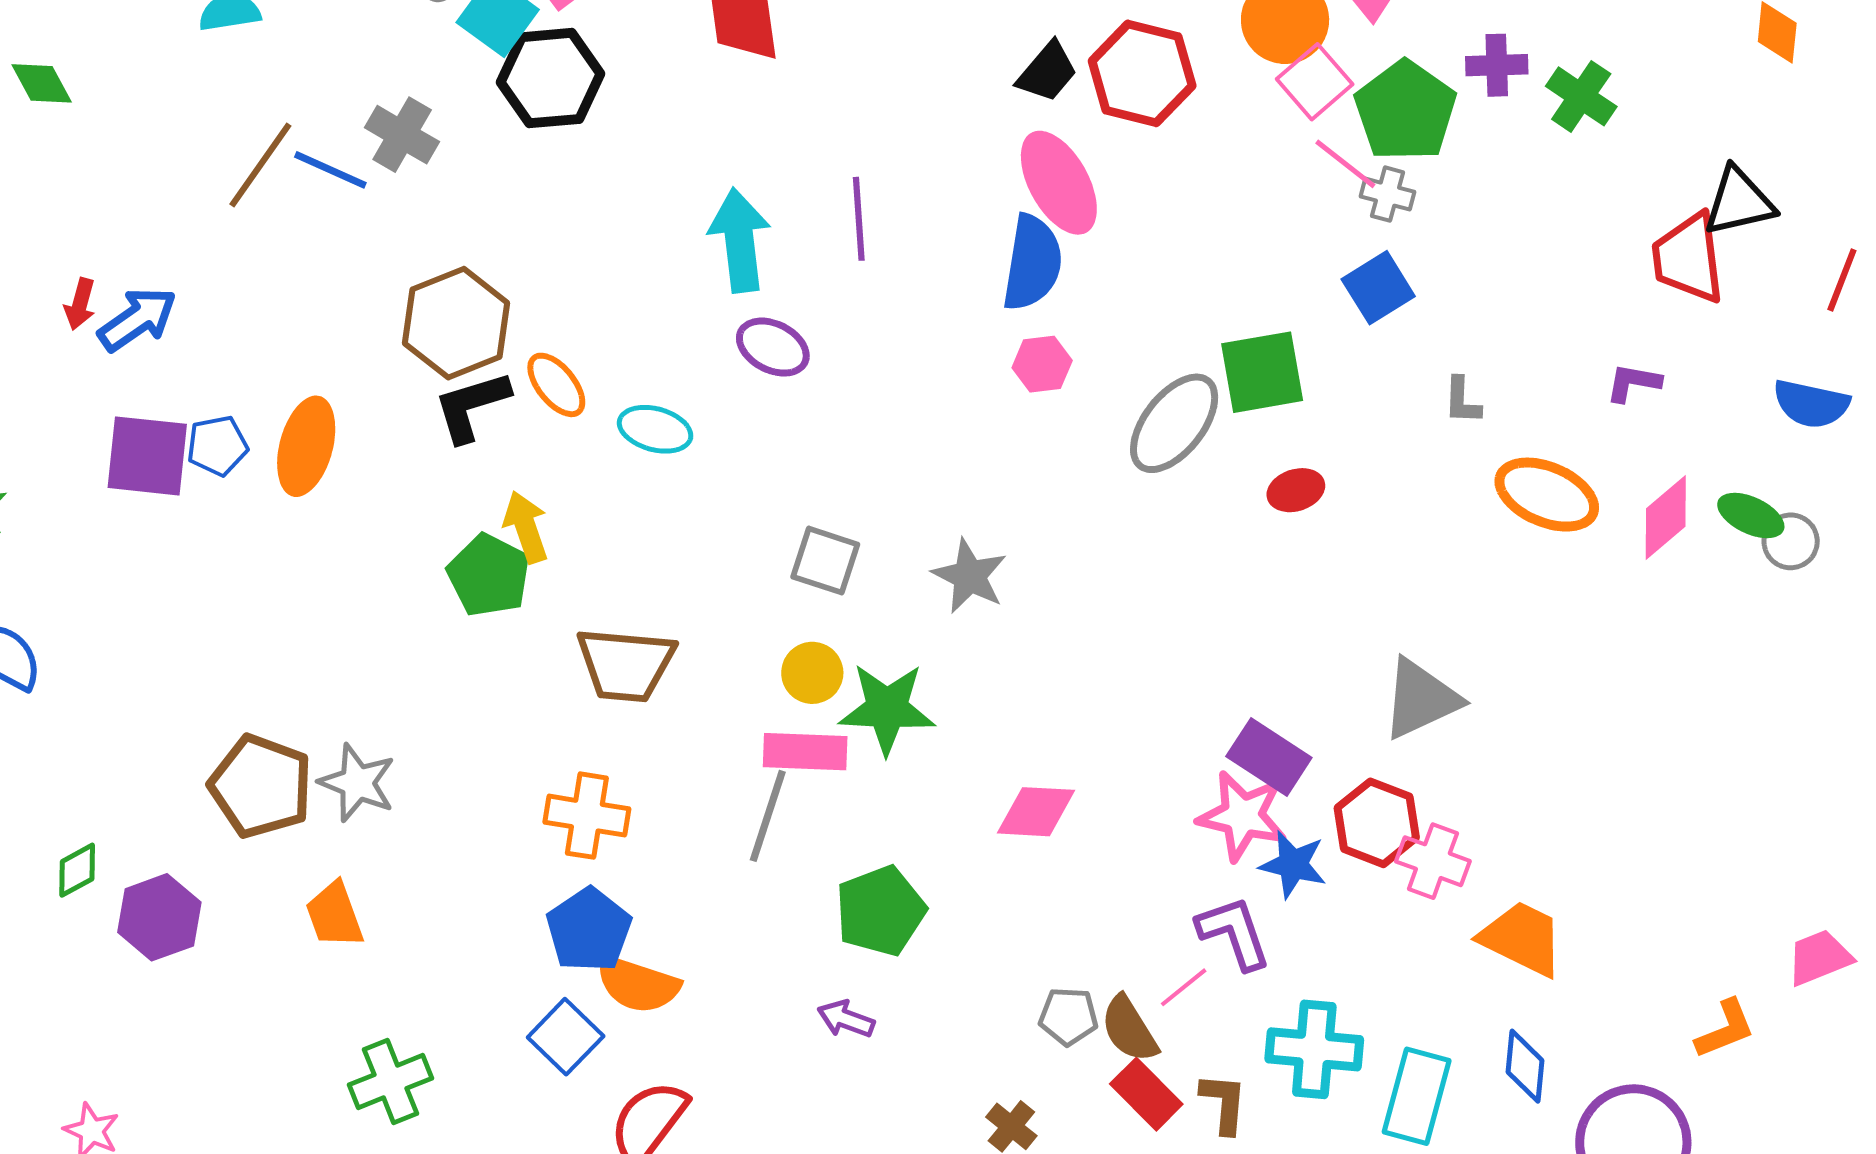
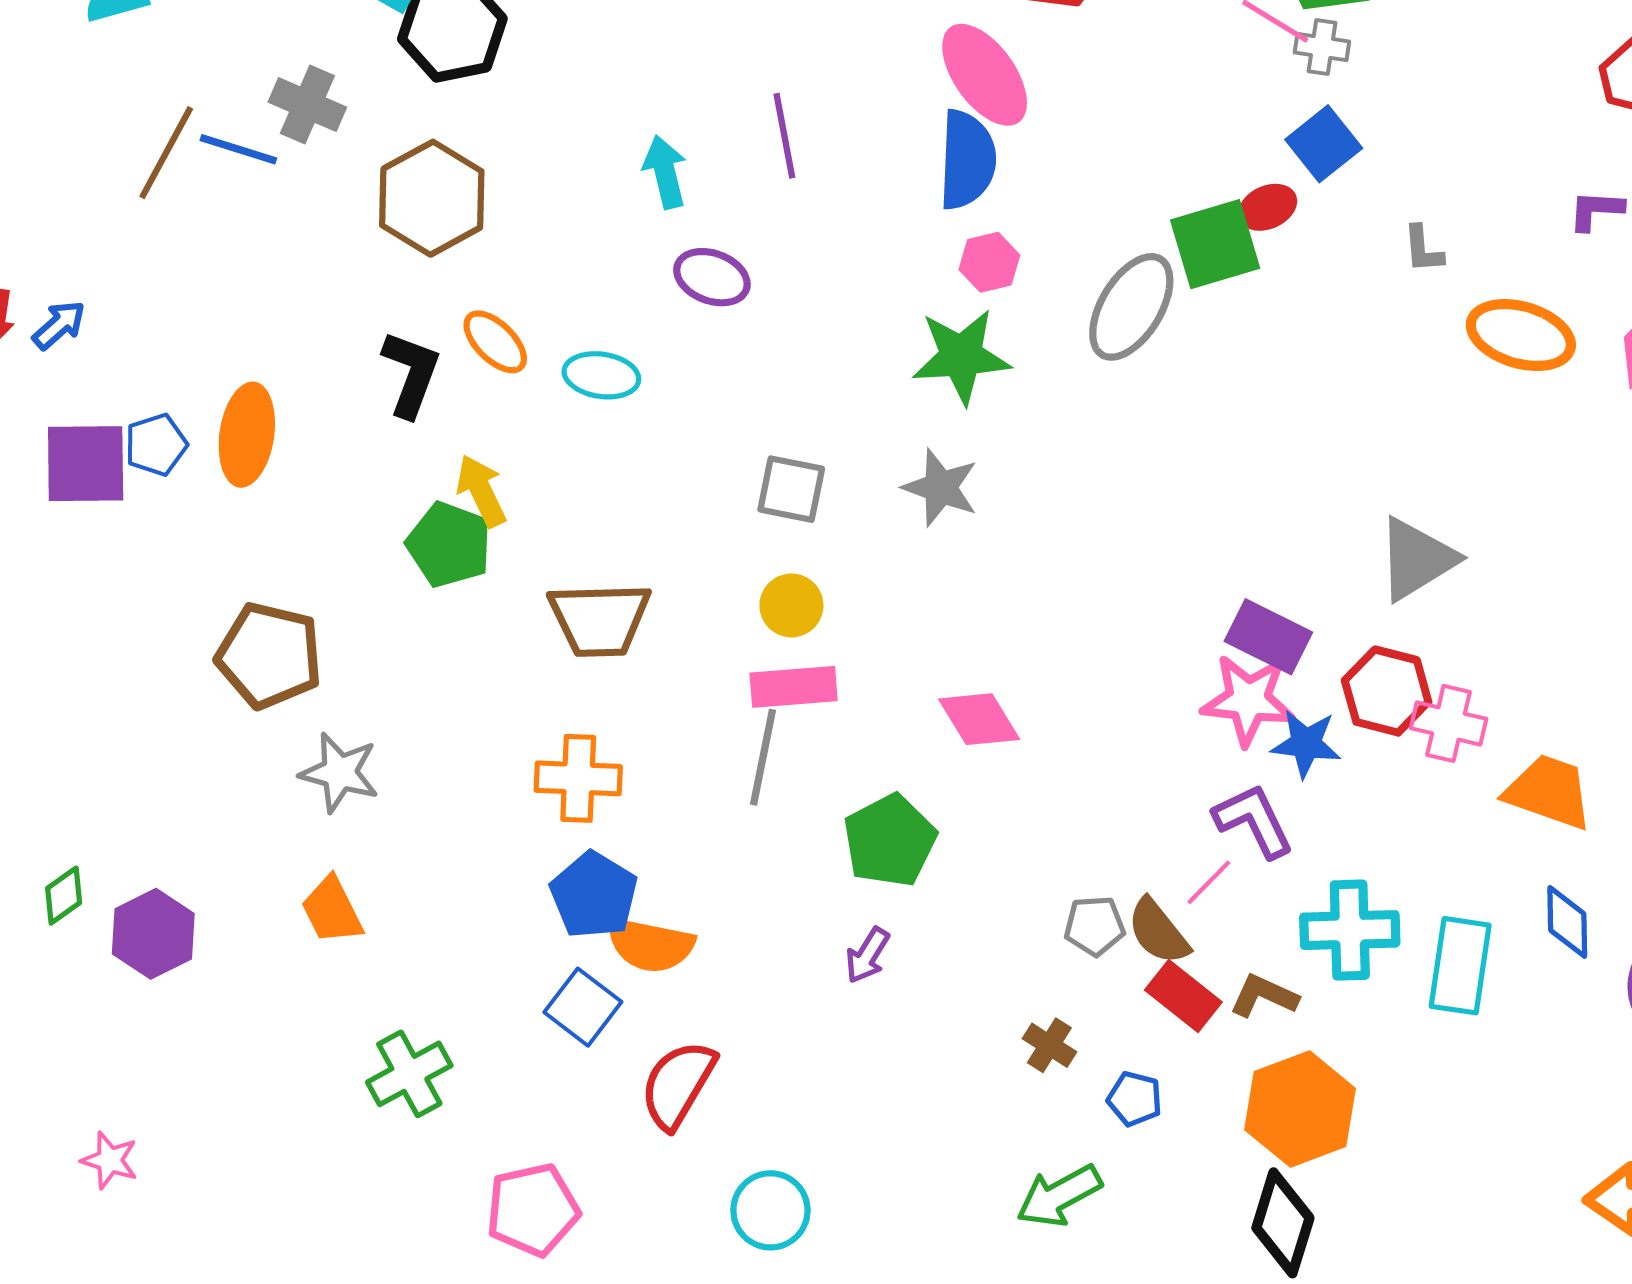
cyan arrow: (740, 240) -> (665, 172), size x0.7
blue arrow: (137, 319) -> (59, 325), size x0.7
brown hexagon: (456, 323) -> (432, 198), moved
black L-shape: (471, 406) -> (411, 374), turned 134
red ellipse: (1296, 490) -> (1268, 207), moved
green star: (887, 709) -> (961, 356), moved
brown pentagon: (261, 786) -> (269, 656), moved
pink diamond: (1036, 812) -> (979, 719), moved, turned 62
purple arrow: (846, 1019) -> (867, 955), turned -72
brown L-shape: (1224, 1103) -> (1264, 996), turned -64

